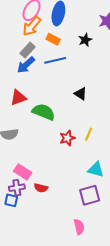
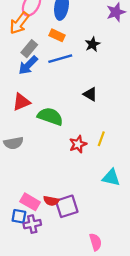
orange arrow: (32, 26) -> (19, 23), moved
black star: (85, 40) -> (93, 44), moved
pink rectangle: (23, 172) -> (30, 202), moved
purple cross: (17, 188) -> (32, 224), moved
purple square: (90, 195) -> (67, 206), moved

